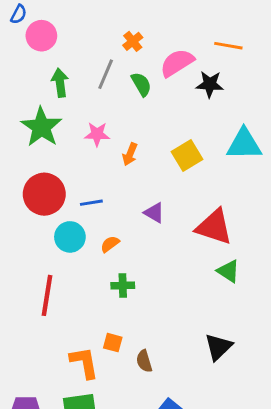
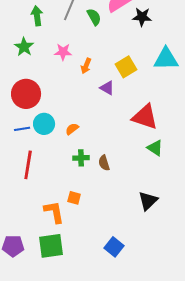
green star: (41, 127) -> (24, 47), size x0.7
blue line: (91, 203) -> (22, 129), moved
purple triangle: (154, 213) -> (107, 88), moved
brown semicircle: (144, 361) -> (104, 163), moved

